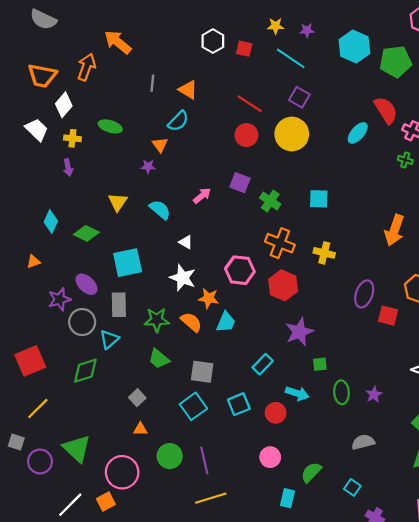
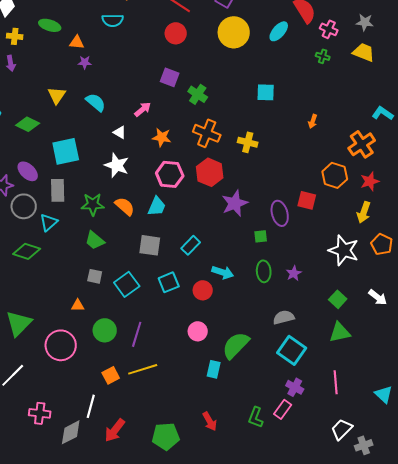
cyan semicircle: (178, 121) -> (113, 20), turned 45
yellow circle: (292, 134) -> (234, 32), moved
orange triangle: (160, 145) -> (77, 42), moved, turned -49
pink arrow: (202, 196) -> (143, 109), moved
cyan square: (319, 199) -> (266, 92), moved
orange arrow: (394, 230) -> (313, 121), size x0.5
pink hexagon: (240, 270) -> (170, 174), moved
purple ellipse: (364, 294) -> (280, 213), moved, turned -35
orange star: (209, 298) -> (162, 137), moved
purple star: (299, 332) -> (235, 203), moved
green square: (320, 364) -> (261, 236), moved
green diamond: (85, 371) -> (27, 251), turned 36
gray square: (202, 372) -> (150, 245), moved
gray square: (137, 398) -> (95, 276), moved, turned -35
green triangle: (77, 448) -> (19, 323), turned 32
purple line: (204, 460) -> (137, 334), turned 30
green semicircle: (311, 472) -> (236, 345), size x1.4
cyan square: (352, 487) -> (292, 350), moved, size x1.8
orange square: (106, 501) -> (111, 375), moved

